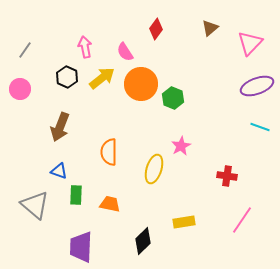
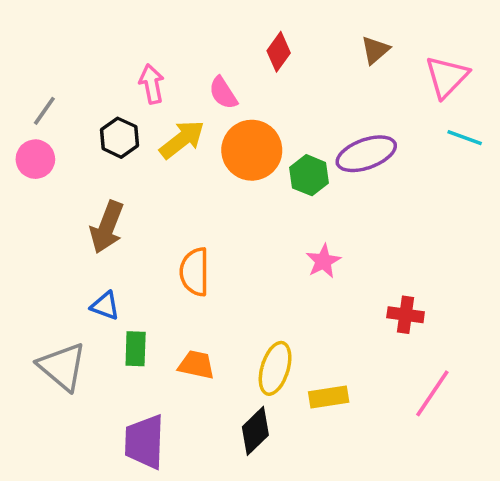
gray line: (25, 50) -> (44, 111), moved
purple ellipse: (257, 86) -> (366, 154), moved
cyan line: (260, 127) -> (465, 138), moved
yellow ellipse: (154, 169) -> (275, 368), moved

